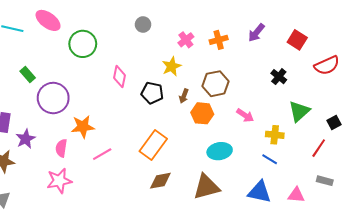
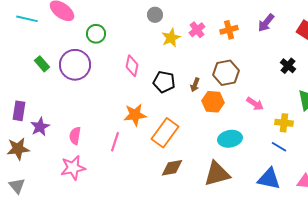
green circle: (83, 44) -> (96, 34), size x0.7
yellow star: (172, 66) -> (171, 38), moved
purple circle: (53, 98) -> (75, 65), moved
orange star: (83, 127) -> (135, 115), moved
pink line: (102, 154) -> (115, 142), turned -42

